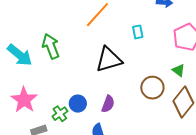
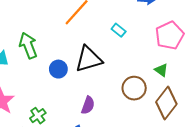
cyan rectangle: (138, 32) -> (119, 30), turned -40
blue circle: (78, 104) -> (58, 69), moved

